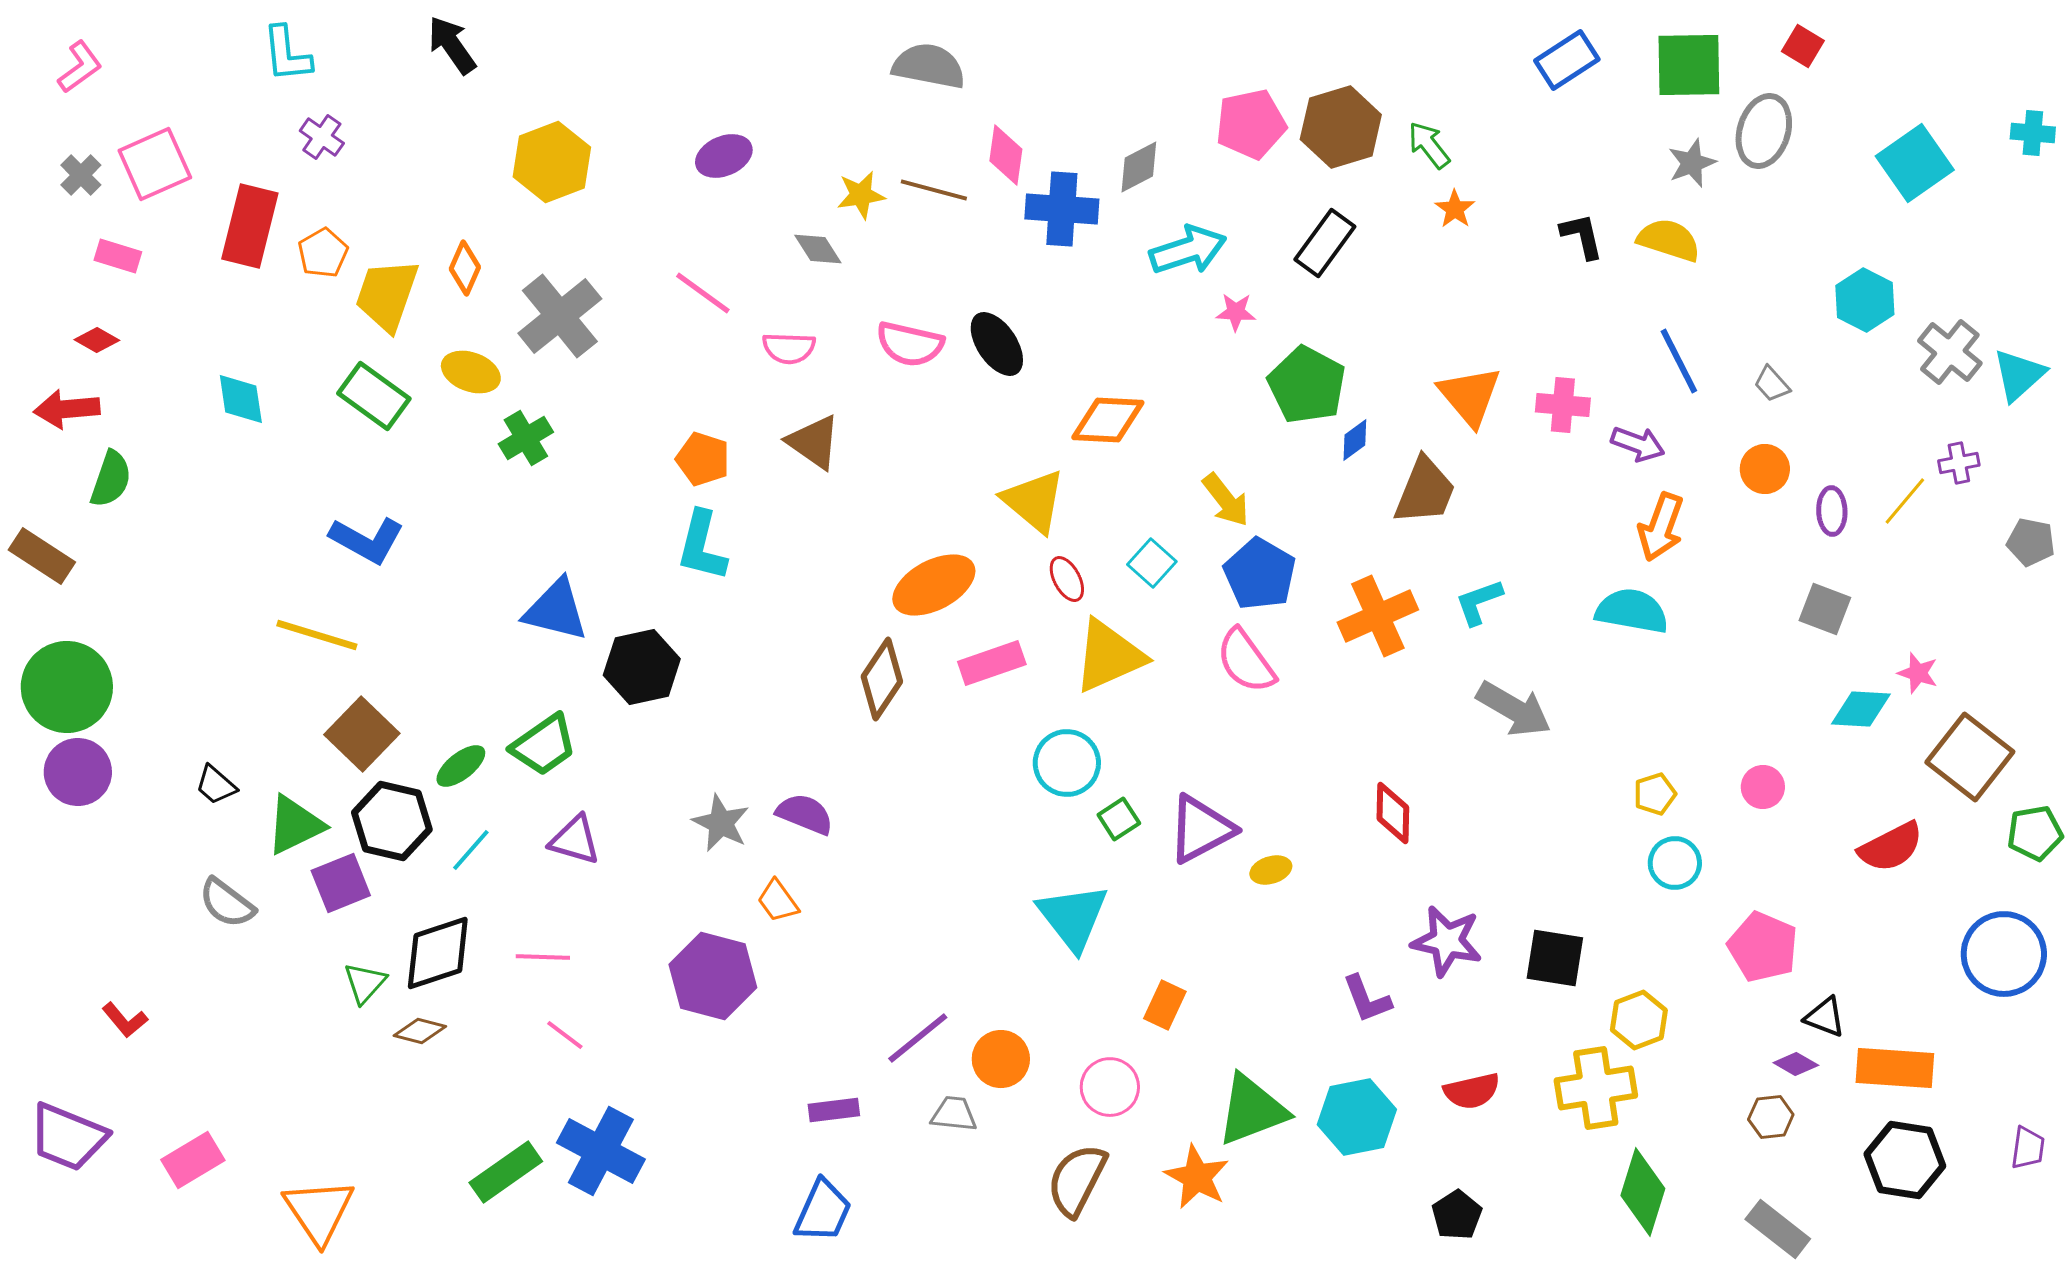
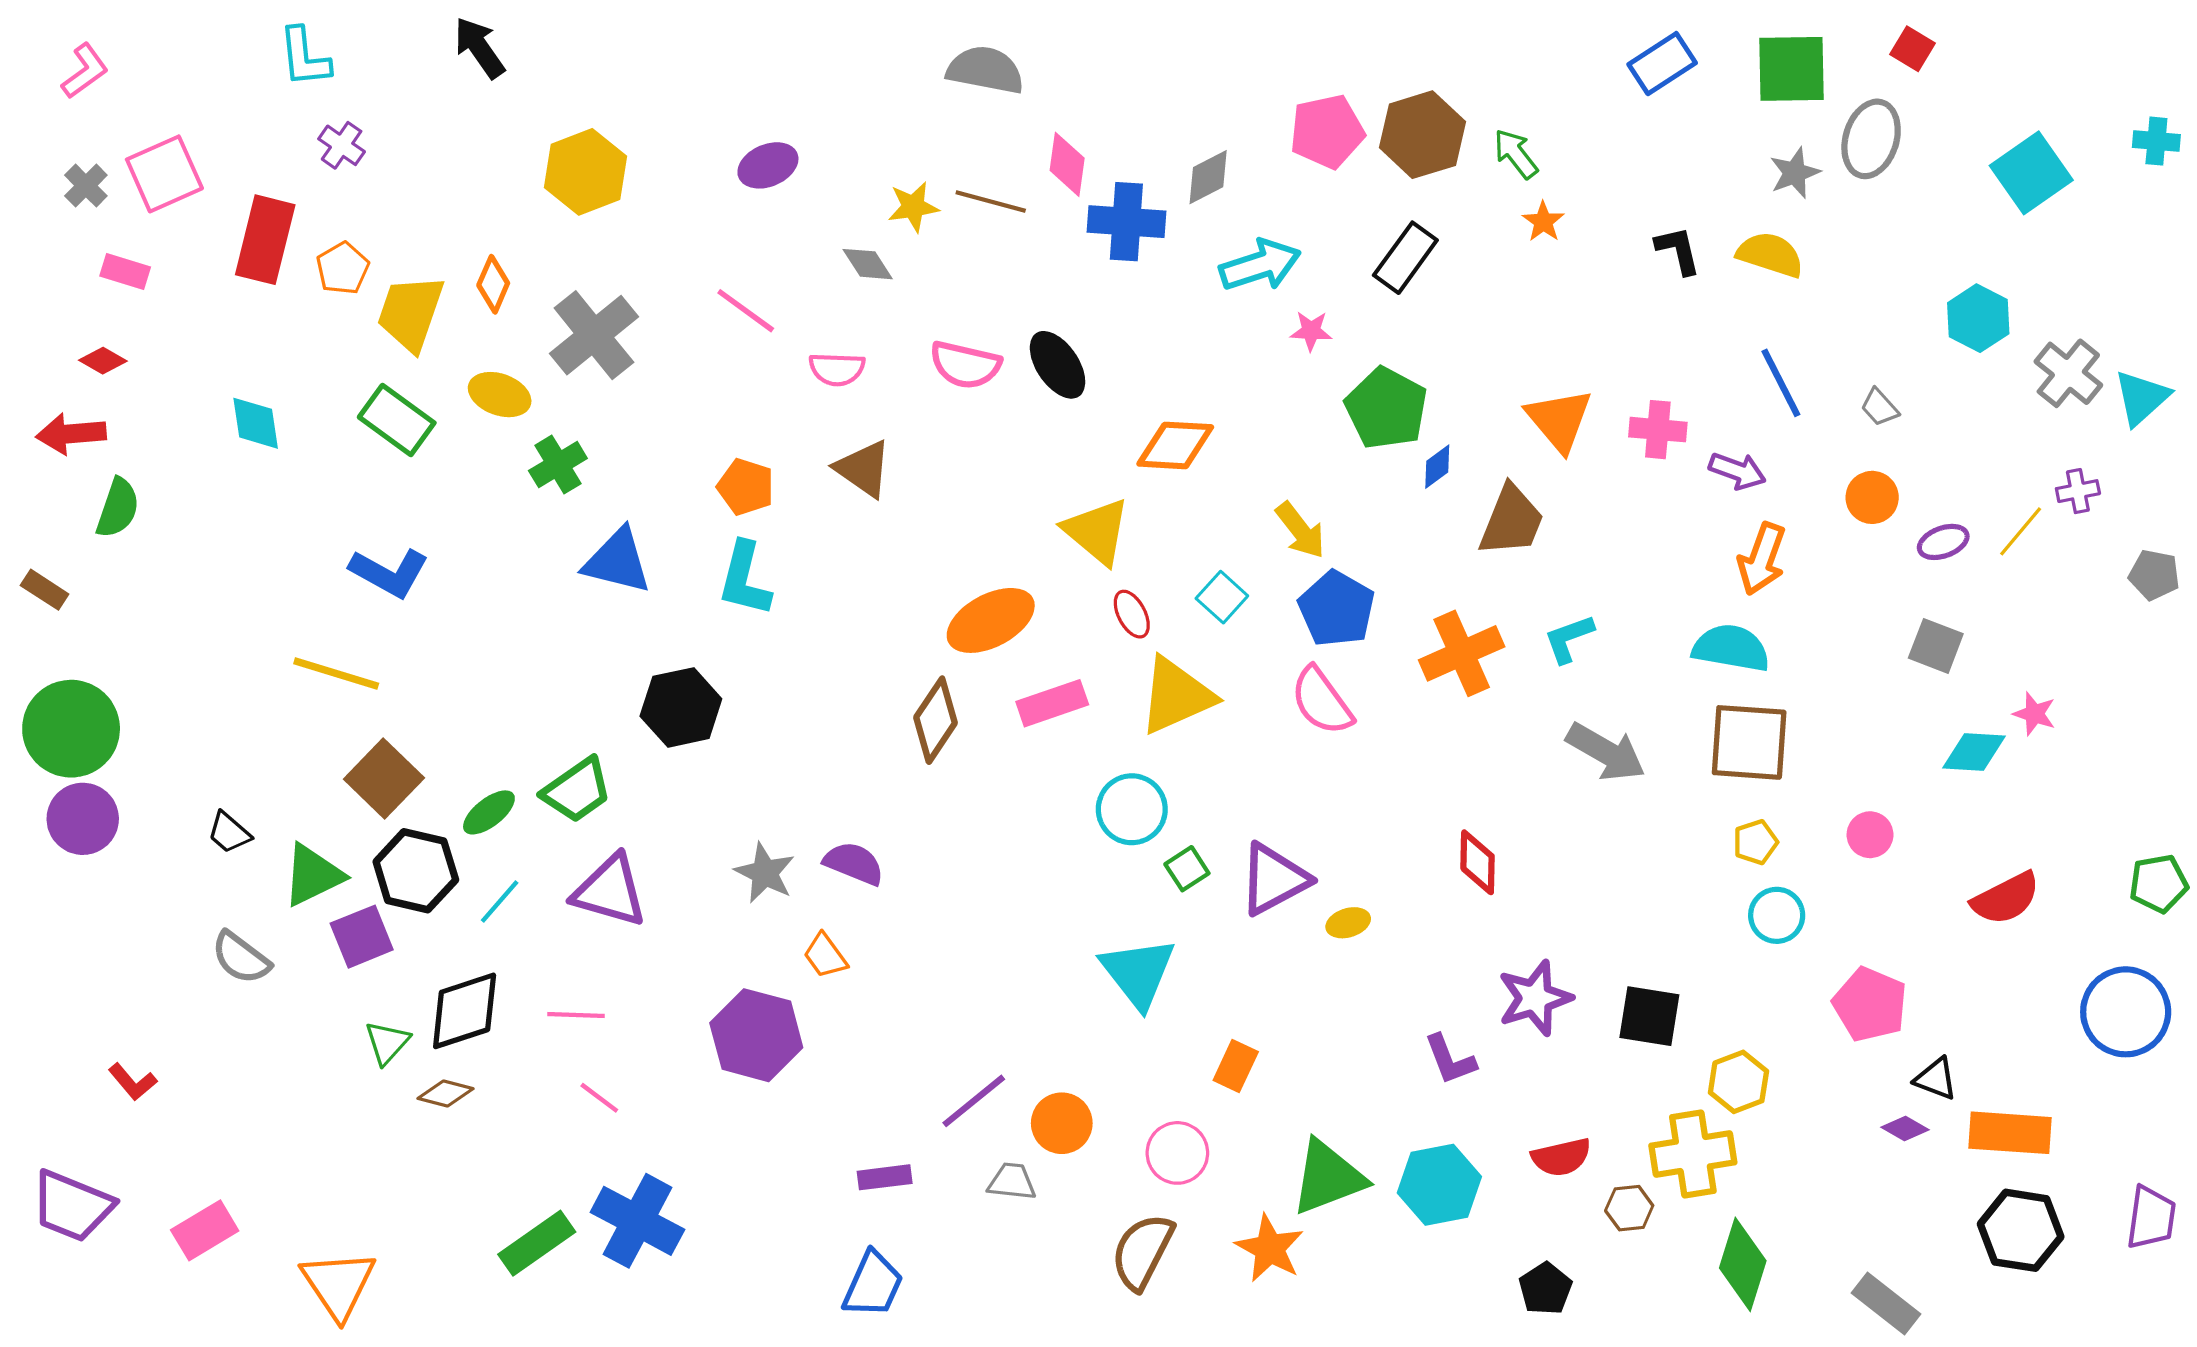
purple ellipse: (1832, 511) -> (1943, 542), turned 72
brown rectangle: (42, 556) -> (45, 590), size x0.7
blue triangle: (556, 610) -> (617, 561), moved
brown square: (1970, 757) -> (1749, 742), moved, turned -34
purple triangle: (575, 840) -> (610, 891), size x1.4
purple star: (1447, 941) -> (1535, 998), turned -30
brown hexagon: (1771, 1117) -> (1629, 1208), moved
purple trapezoid: (2028, 1148) -> (2151, 1218), size x1.4

